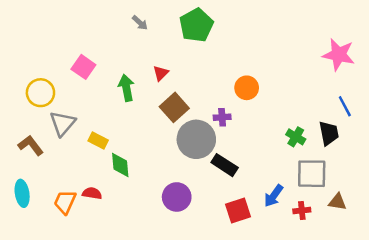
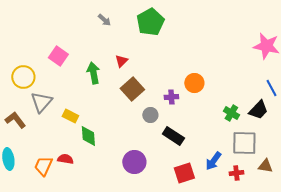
orange circle: (247, 88) -> (194, 83), moved
black trapezoid: (329, 133) -> (258, 110), turned 55
gray circle: (196, 139) -> (150, 115), size x0.5

